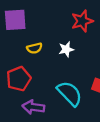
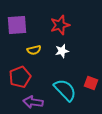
red star: (82, 21) -> (60, 25), moved

